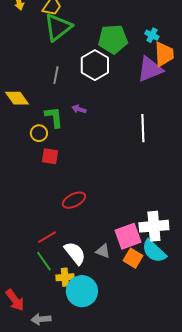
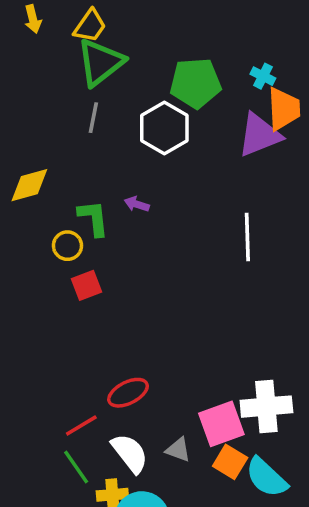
gray line: (56, 75) -> (93, 118), moved
yellow diamond: (17, 98) -> (29, 185), turned -70
red square: (50, 156) -> (86, 285), turned -30
red ellipse: (74, 200) -> (128, 393), moved
cyan semicircle: (154, 251) -> (266, 477), moved

